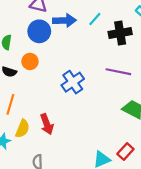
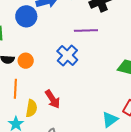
orange circle: (30, 61) -> (26, 61), moved
purple line: (118, 72) -> (86, 31), moved

